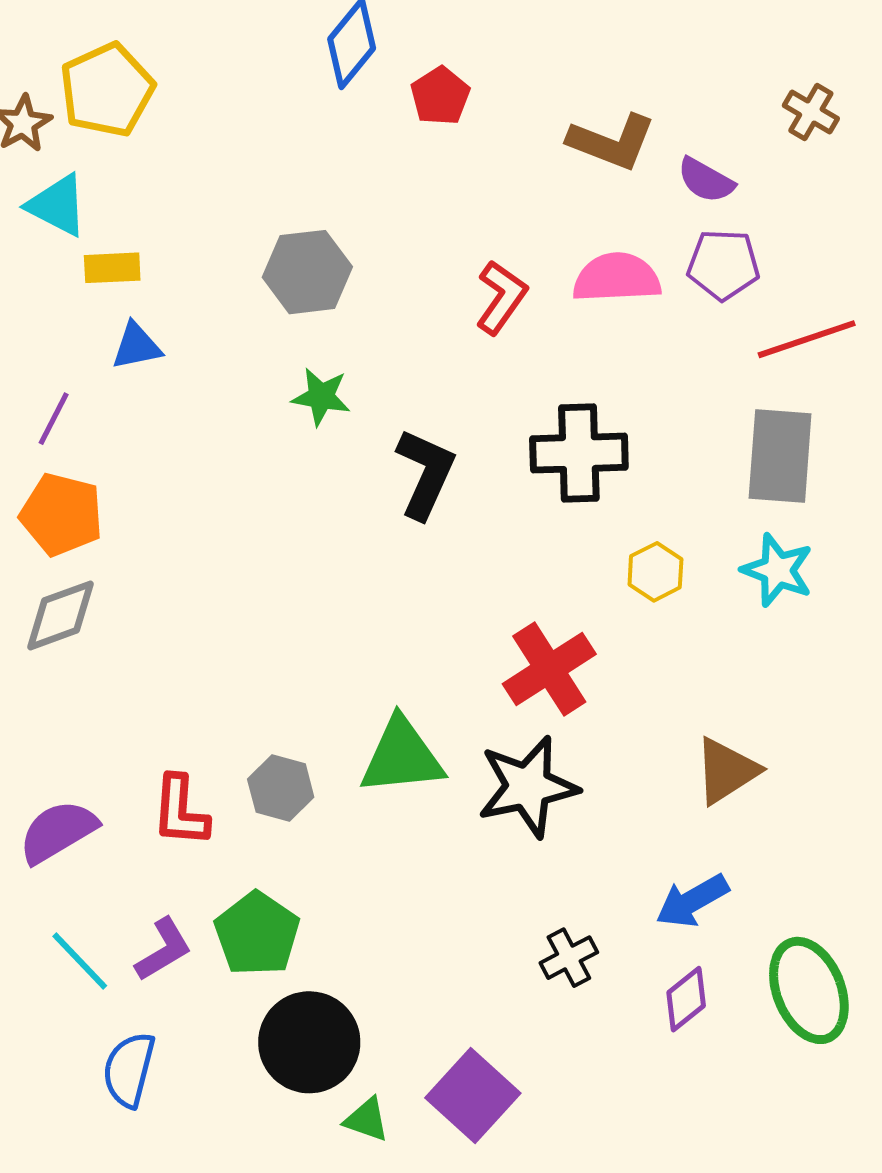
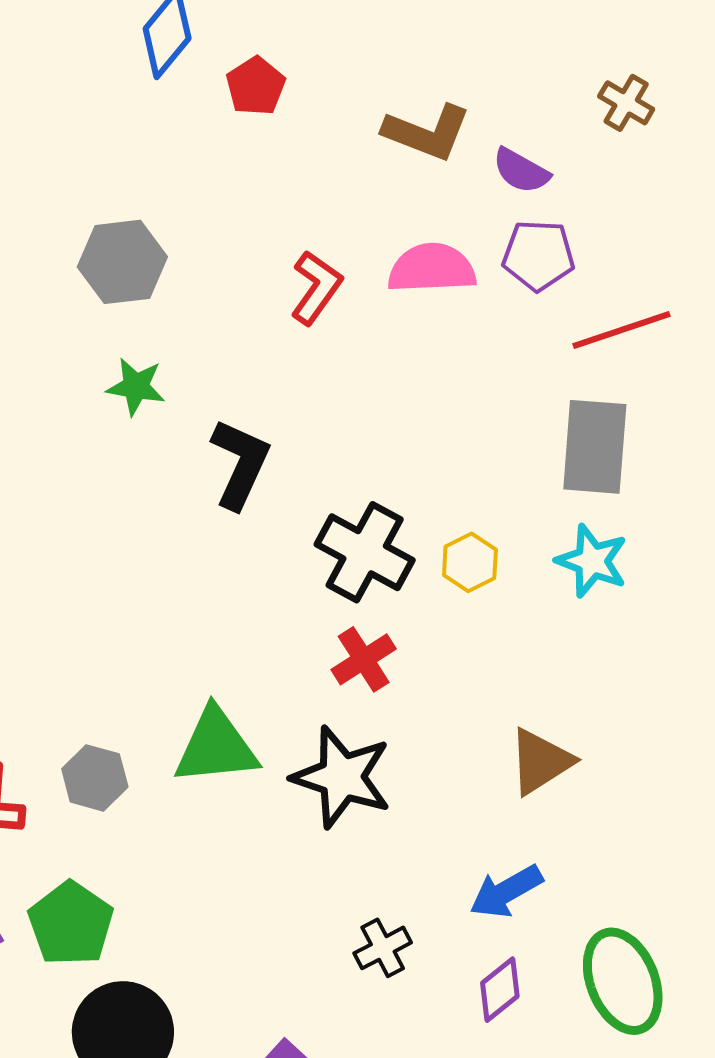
black cross: (579, 453) -> (365, 552), moved, turned 30
red cross: (549, 669) -> (364, 659), size x0.7
black star: (528, 787) -> (342, 777), turned 30

